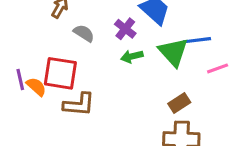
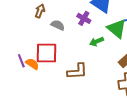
green arrow: (132, 56) -> (97, 42), moved
brown L-shape: (79, 104) -> (77, 71), moved

